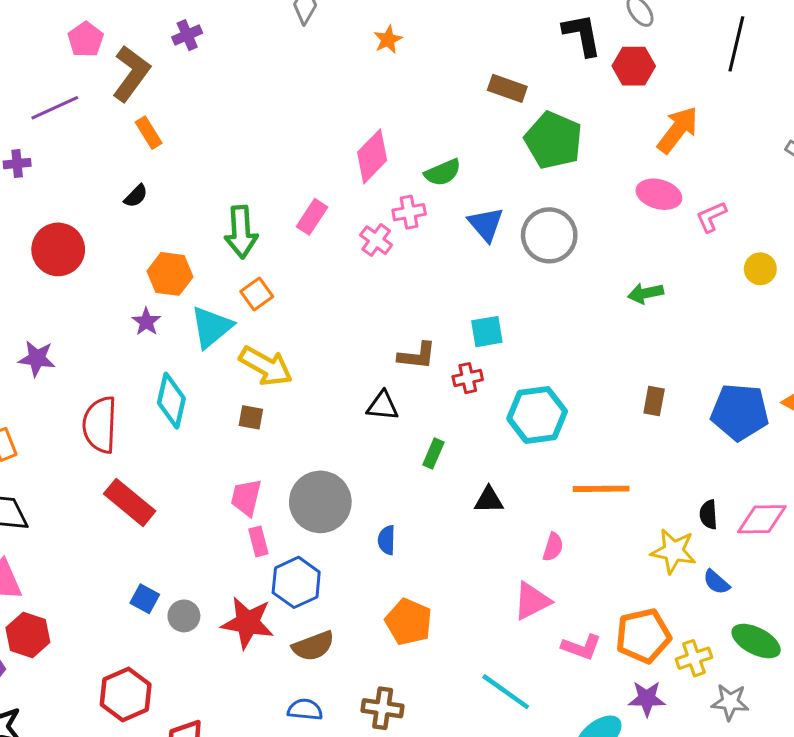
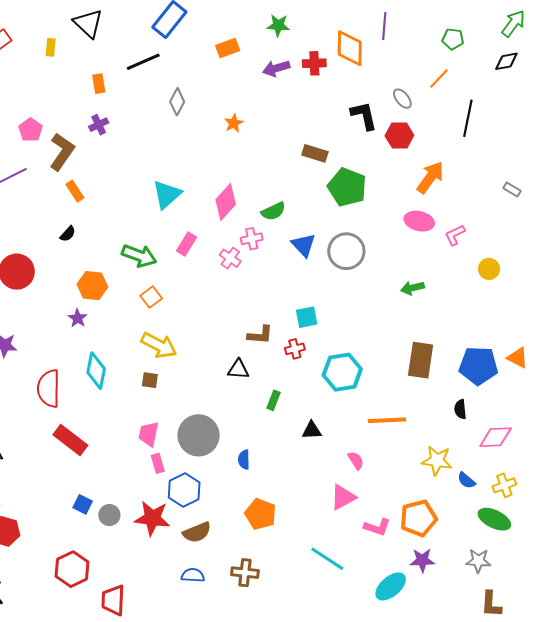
green arrow: (241, 232) -> (139, 256), turned -64
cyan triangle: (212, 327) -> (167, 194), moved
brown rectangle: (654, 401) -> (421, 360), size x1.8
black semicircle: (708, 515) -> (460, 409), moved
pink semicircle: (553, 547) -> (356, 460), turned -48
yellow cross: (694, 658) -> (504, 485), moved

